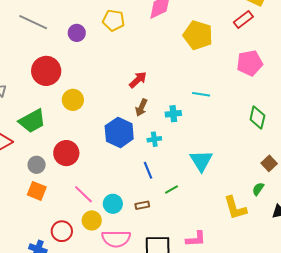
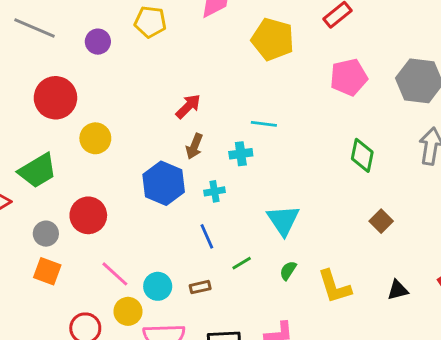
cyan line: (201, 94) -> (264, 124), moved
green semicircle: (258, 189) -> (288, 271), moved

